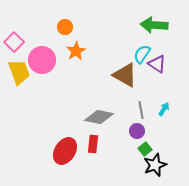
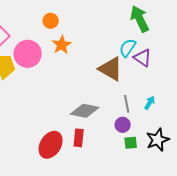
green arrow: (154, 25) -> (140, 19), turned 60
green square: (145, 149) -> (131, 143), turned 32
black star: (155, 165) -> (158, 140), moved

